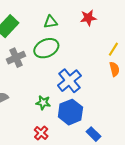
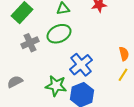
yellow line: (113, 49) -> (123, 75), moved
green star: (43, 103) -> (56, 86), size x1.5

